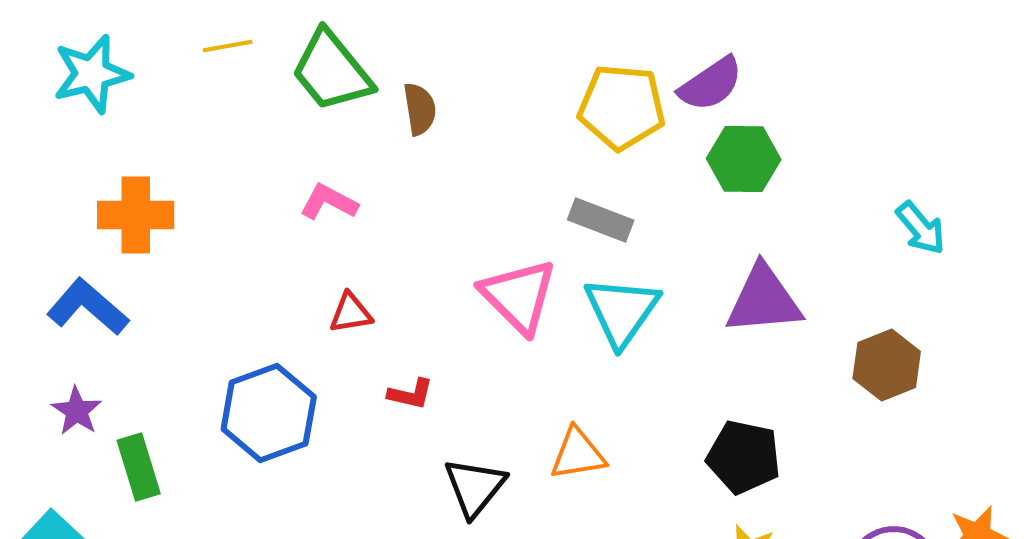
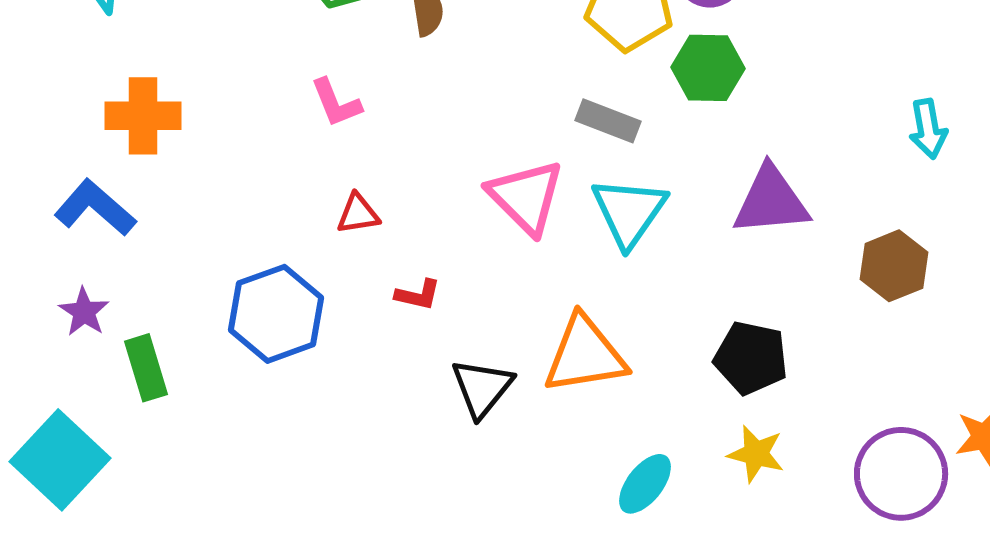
green hexagon: (744, 159) -> (708, 68), moved
pink L-shape: (329, 202) -> (336, 103), turned -140
cyan arrow: (921, 228) -> (928, 129), turned 30
orange triangle: (578, 454) -> (585, 355), size x1.5

